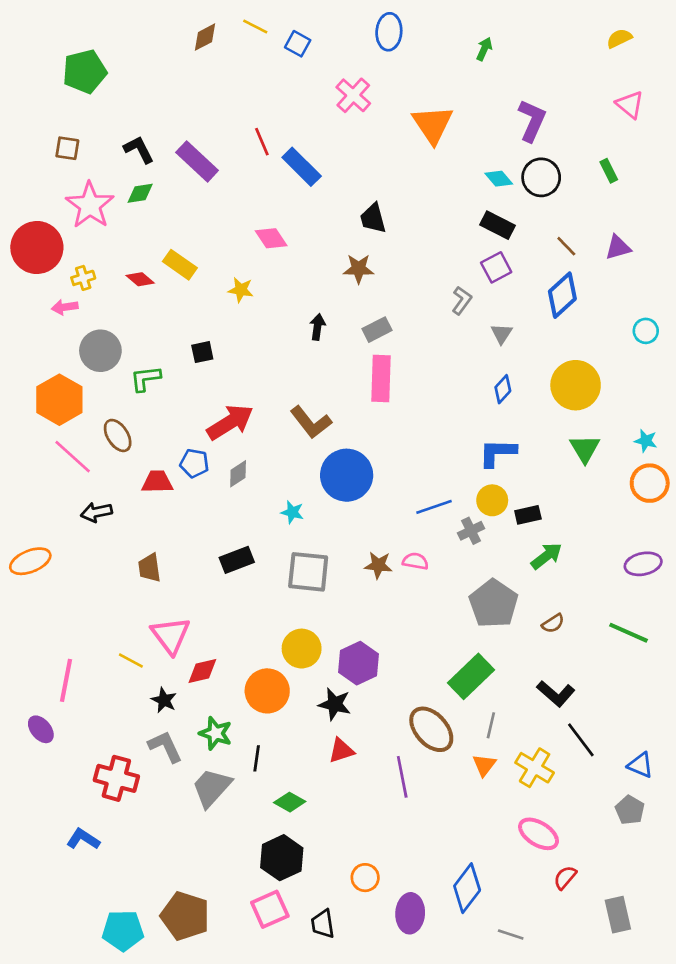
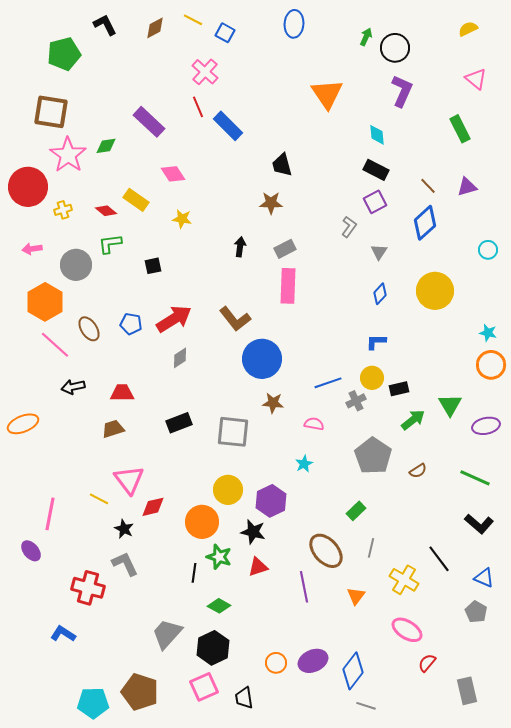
pink cross: (353, 95) -> (205, 72), moved
brown square: (67, 148) -> (51, 112), size x1.8
black L-shape: (139, 150) -> (105, 25), moved
green rectangle: (609, 171) -> (460, 129), size x1.5
black circle: (541, 177) -> (395, 48), moved
cyan diamond: (499, 179) -> (377, 135), turned 35
pink diamond: (271, 238) -> (173, 174), moved
pink arrow: (65, 307) -> (32, 249), moved
green L-shape: (145, 379) -> (110, 244), moved
green triangle: (585, 449) -> (450, 405), moved
blue L-shape: (497, 453) -> (376, 342), size x0.7
blue pentagon: (194, 463) -> (131, 324), moved
red trapezoid: (157, 482) -> (122, 393), moved
cyan star: (292, 512) -> (304, 464), moved, turned 30
brown star: (378, 565) -> (273, 403), moved
brown trapezoid: (149, 568) -> (113, 429), turned 80
green rectangle: (471, 676) -> (356, 511), size x0.6
black L-shape: (556, 694) -> (479, 524), moved
green star: (216, 733) -> (219, 557), moved
orange triangle: (484, 765) -> (356, 596), moved
gray trapezoid: (212, 788) -> (167, 634), moved
purple ellipse: (410, 913) -> (313, 661), moved, turned 64
gray line: (511, 934) -> (366, 706), moved

